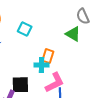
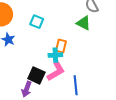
pink L-shape: (55, 83) -> (56, 71), moved
black square: (20, 85) -> (36, 75), turned 30

